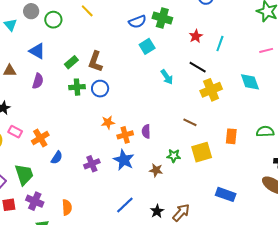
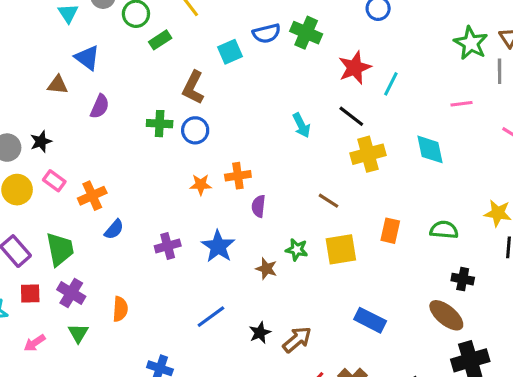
red star: (196, 36) -> (355, 68), size x1.5
cyan square: (147, 46) -> (230, 52), moved
blue triangle: (37, 51) -> (87, 58), moved
green rectangle: (71, 62) -> (160, 40), moved
orange cross: (125, 135) -> (238, 176), moved

